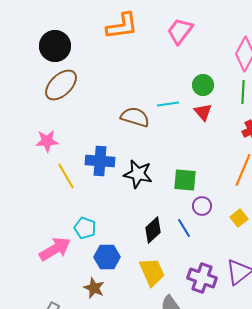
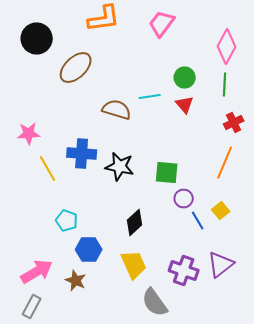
brown ellipse: (61, 85) -> (76, 68), moved
blue line: (184, 228) -> (198, 220), moved
pink arrow: (55, 249) -> (37, 272), moved

